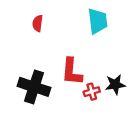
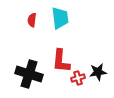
cyan trapezoid: (98, 21) -> (60, 18), moved

